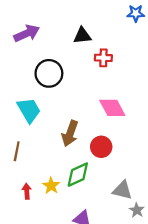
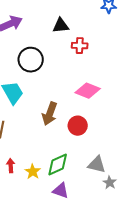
pink diamond: (112, 108) -> (88, 91), turned -40
green diamond: (78, 175) -> (58, 165), moved
yellow star: (51, 186) -> (33, 172), moved

